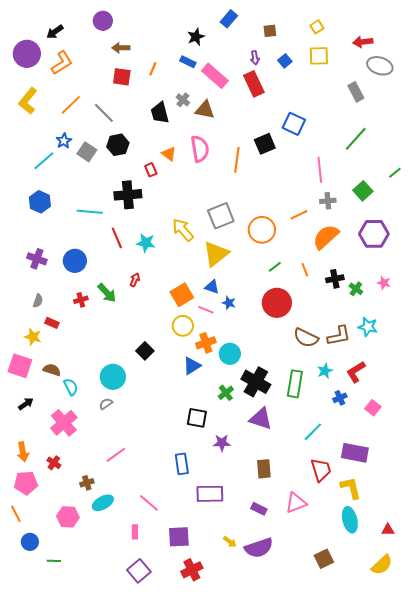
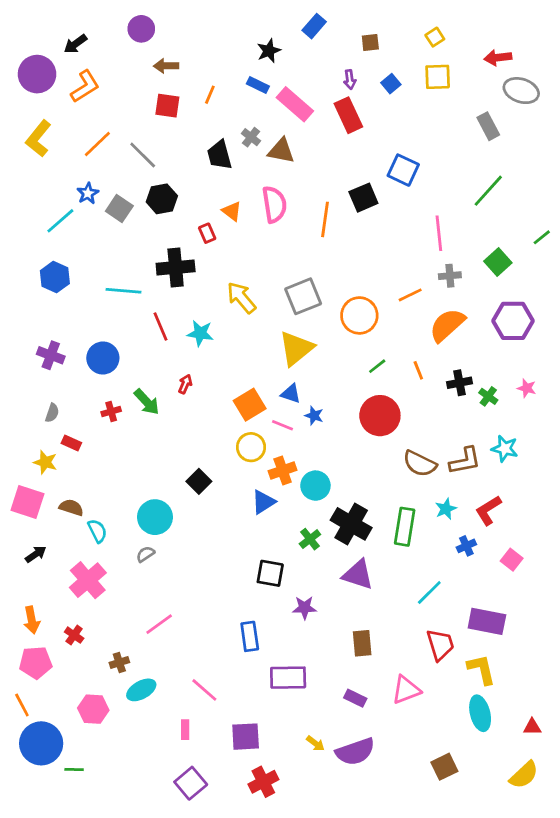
yellow arrow: (183, 230) -> (241, 298), moved
blue circle: (30, 542) -> (41, 743), size x1.8

